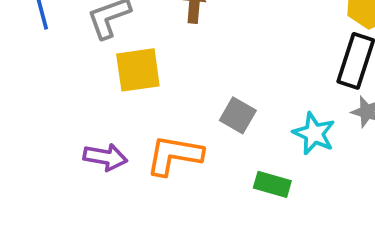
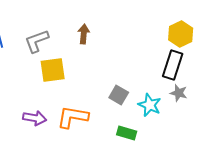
gray square: (238, 115) -> (119, 95), moved

